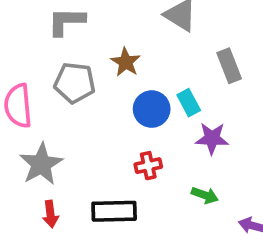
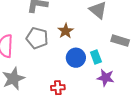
gray rectangle: (229, 66) -> (120, 41), turned -60
red cross: (148, 166) -> (58, 88), moved

